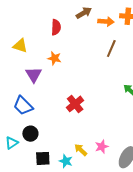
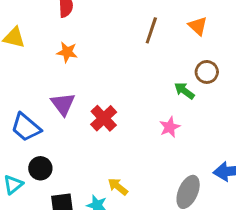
purple triangle: (34, 75) -> (63, 104), moved
pink star: (102, 147) -> (170, 127), moved

